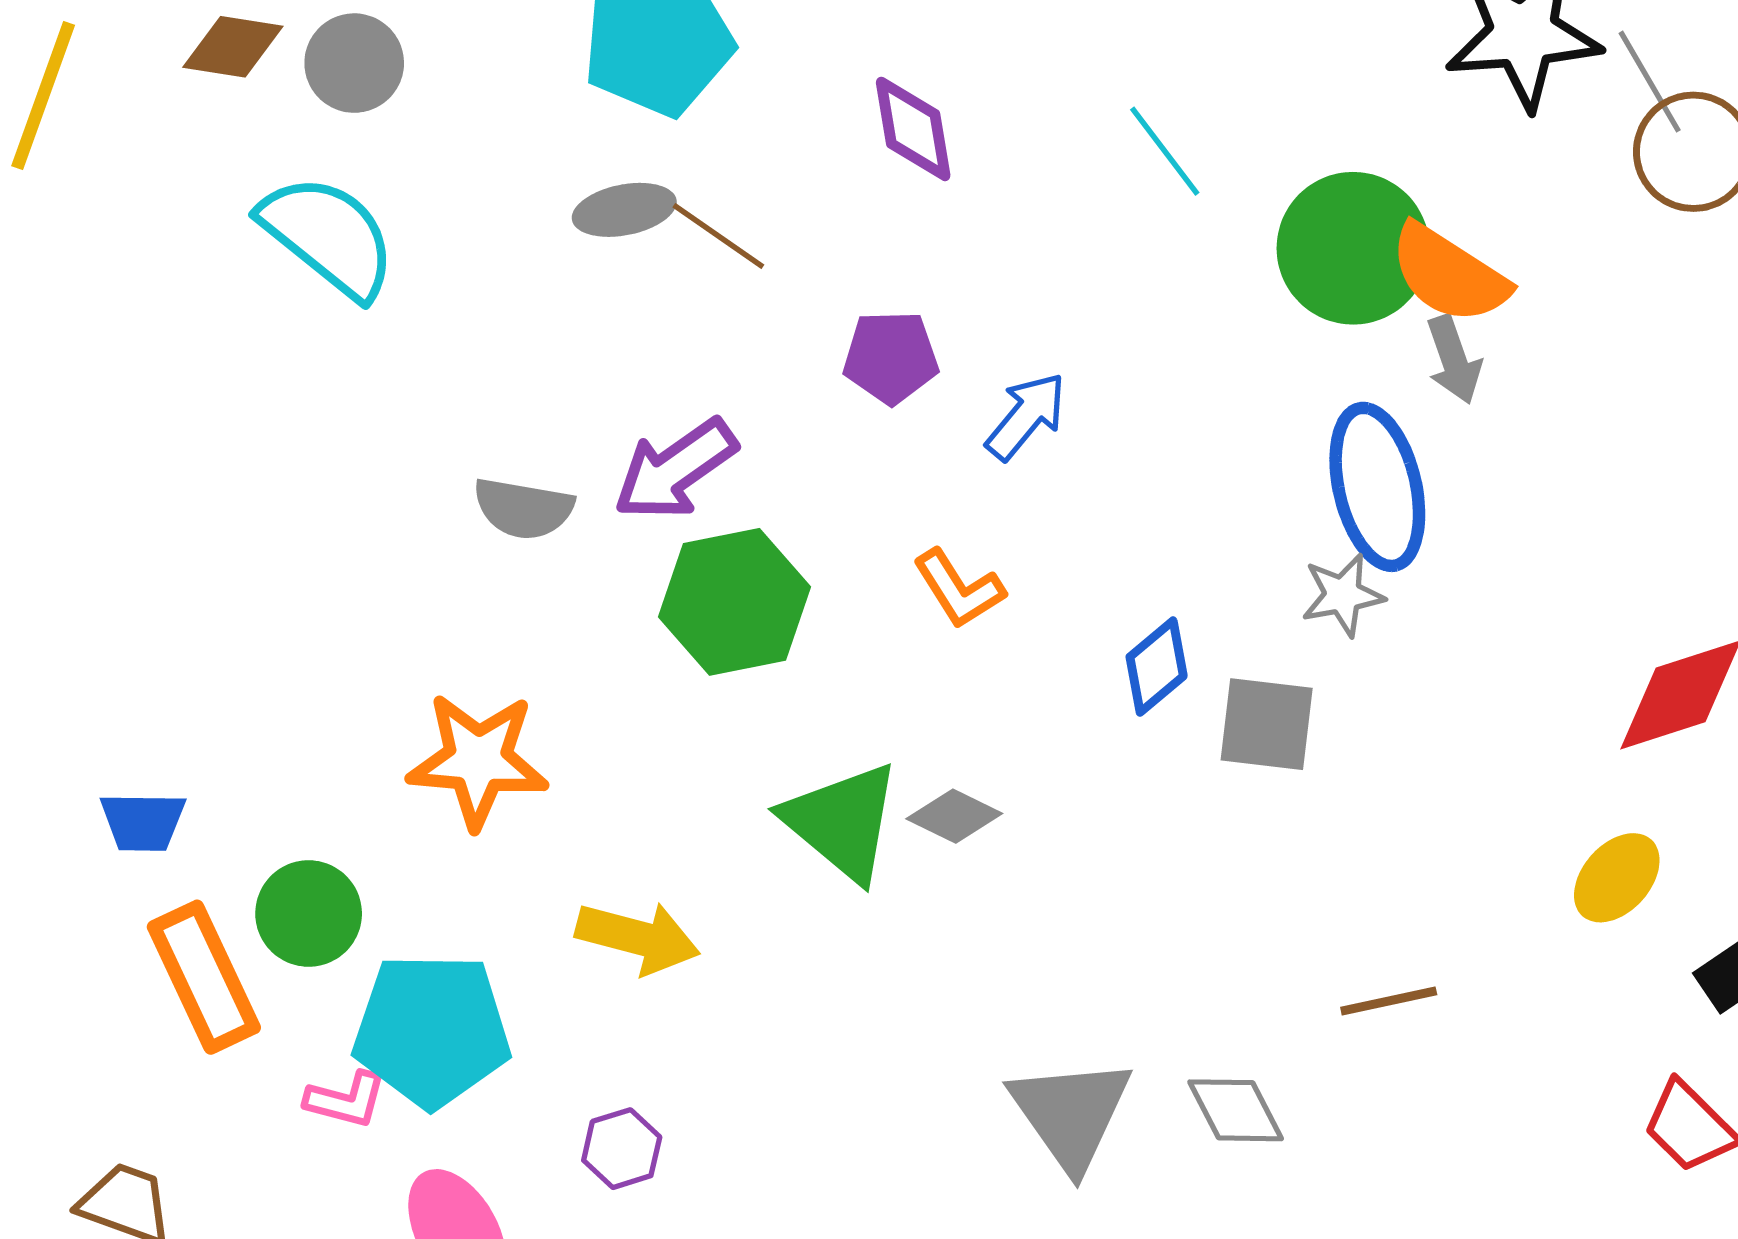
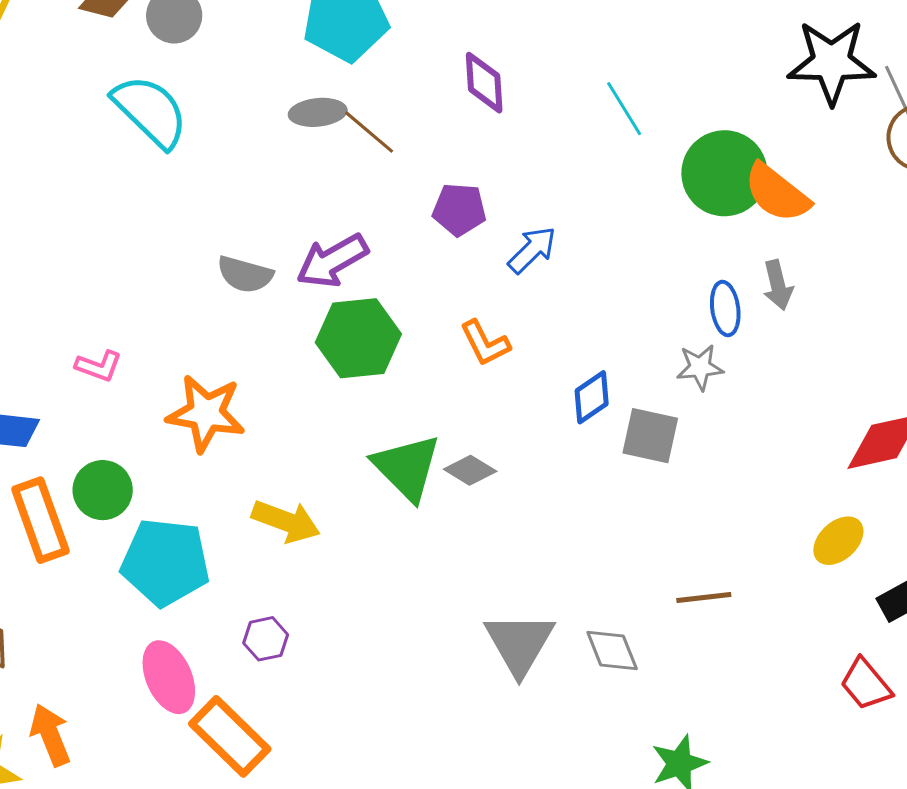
gray arrow: (1454, 360) -> (778, 285), moved
blue ellipse: (1377, 487) -> (725, 308), size x0.6
pink L-shape: (346, 1100) -> (99, 366), moved

